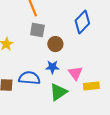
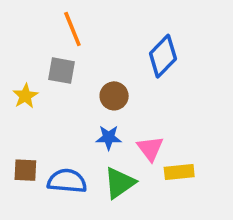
gray square: (37, 30) -> (62, 71), moved
blue semicircle: (29, 78) -> (67, 181), moved

